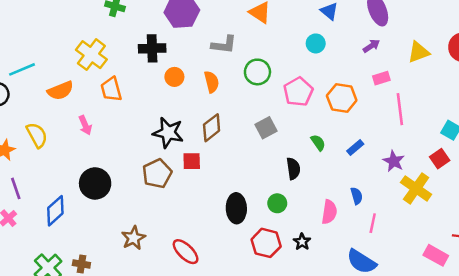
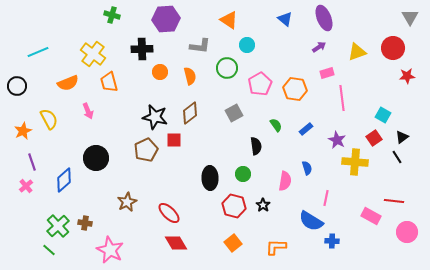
cyan circle: (316, 43) -> (247, 45), moved
cyan line: (22, 69) -> (38, 52), moved
yellow cross: (416, 188) -> (355, 162), turned -30
pink line: (373, 223) -> (326, 198), moved

